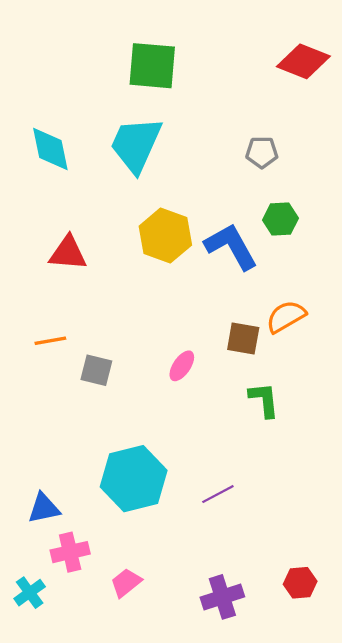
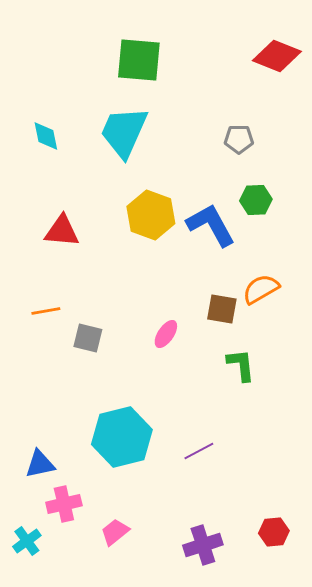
cyan diamond: (50, 149) -> (46, 136), size x0.7

